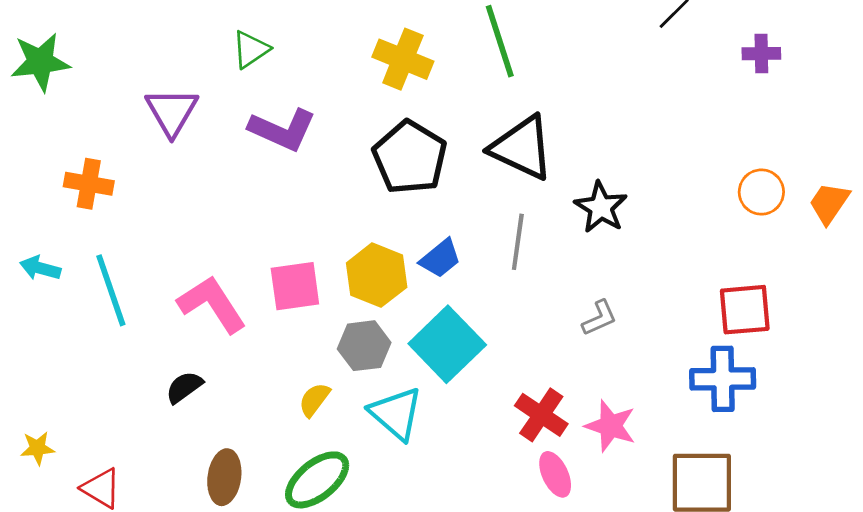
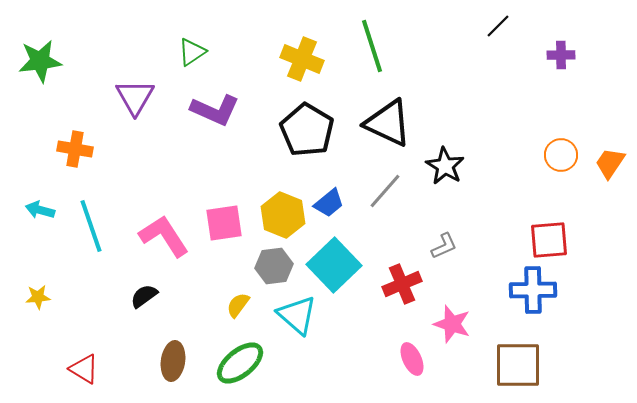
gray line: (518, 242) -> (385, 191), turned 33
red cross: (541, 415) -> (402, 284), moved, turned 33
yellow star: (37, 448) -> (38, 297), moved

